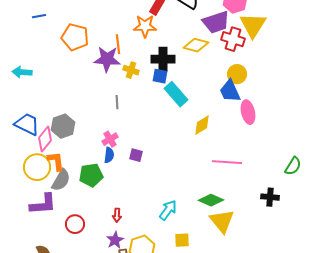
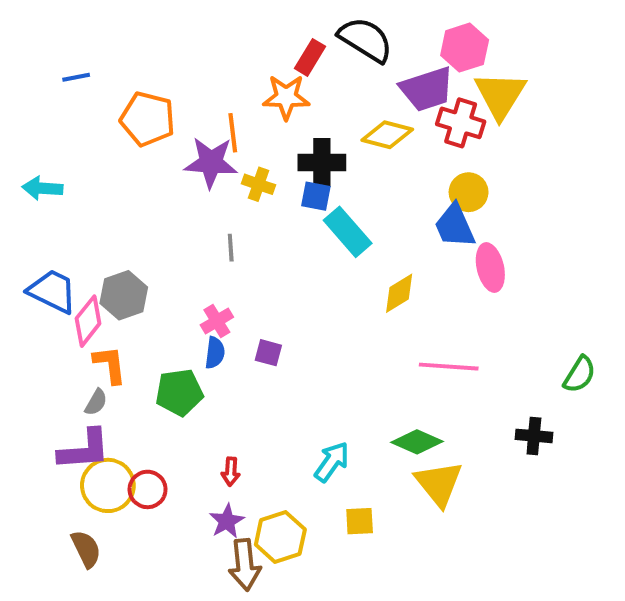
yellow circle: (37, 167) -> (108, 485), moved
gray semicircle: (61, 180) -> (96, 402), moved, size x0.6

